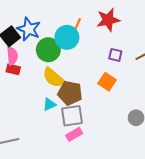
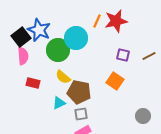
orange line: (77, 25) -> (97, 21), moved
red rectangle: (13, 69) -> (33, 83), moved
yellow semicircle: (53, 78) -> (63, 77), size x0.7
gray square: (72, 116) -> (81, 114), size x0.6

